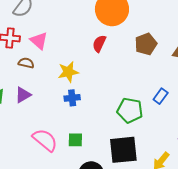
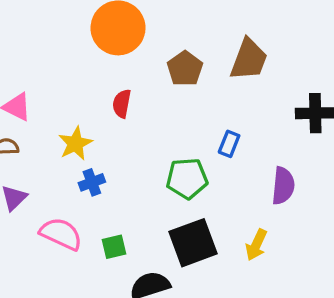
red semicircle: (99, 44) -> (122, 104), moved
pink semicircle: (45, 140) -> (61, 234), moved

